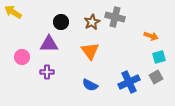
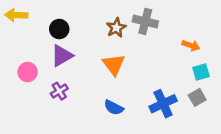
yellow arrow: (13, 12) -> (16, 15), turned -30
black circle: (61, 22) -> (59, 29), moved
purple triangle: (49, 44) -> (62, 56), turned -30
purple cross: (47, 72) -> (59, 91), turned -32

